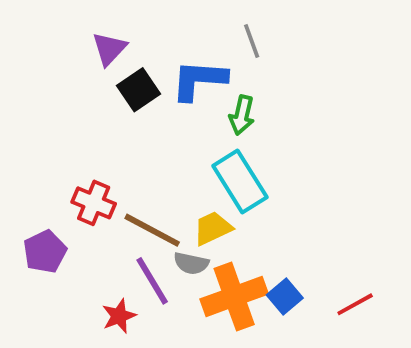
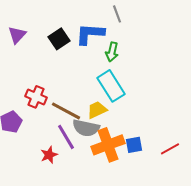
purple triangle: (109, 49) -> (17, 35), moved
gray semicircle: (191, 263) -> (86, 128), size x1.5
blue square: (285, 297) -> (134, 145), turned 30

